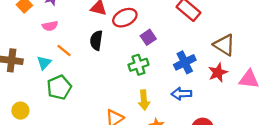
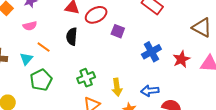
purple square: (148, 37) -> (118, 31), turned -32
brown triangle: (224, 45) -> (202, 28), moved
green cross: (138, 65) -> (86, 78), moved
blue arrow: (181, 94) -> (150, 91), moved

